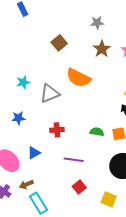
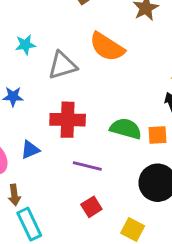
red cross: (57, 130) -> (68, 120), size x1.6
green semicircle: (97, 132) -> (126, 129), size x1.5
brown arrow: (26, 185) -> (14, 195), turned -80

